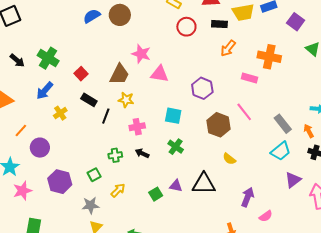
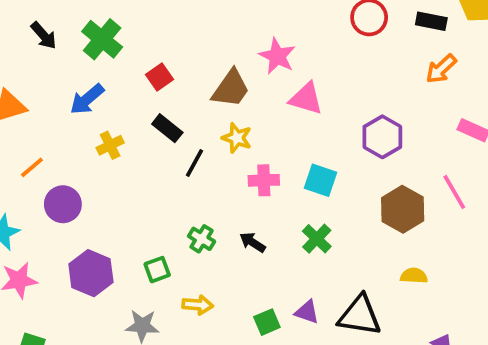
pink cross: (137, 127) -> (264, 180), moved
green cross: (115, 155) -> (202, 239), turned 32
yellow semicircle: (229, 159) -> (414, 276), turned 136
yellow arrow: (118, 190) -> (198, 305), turned 42

